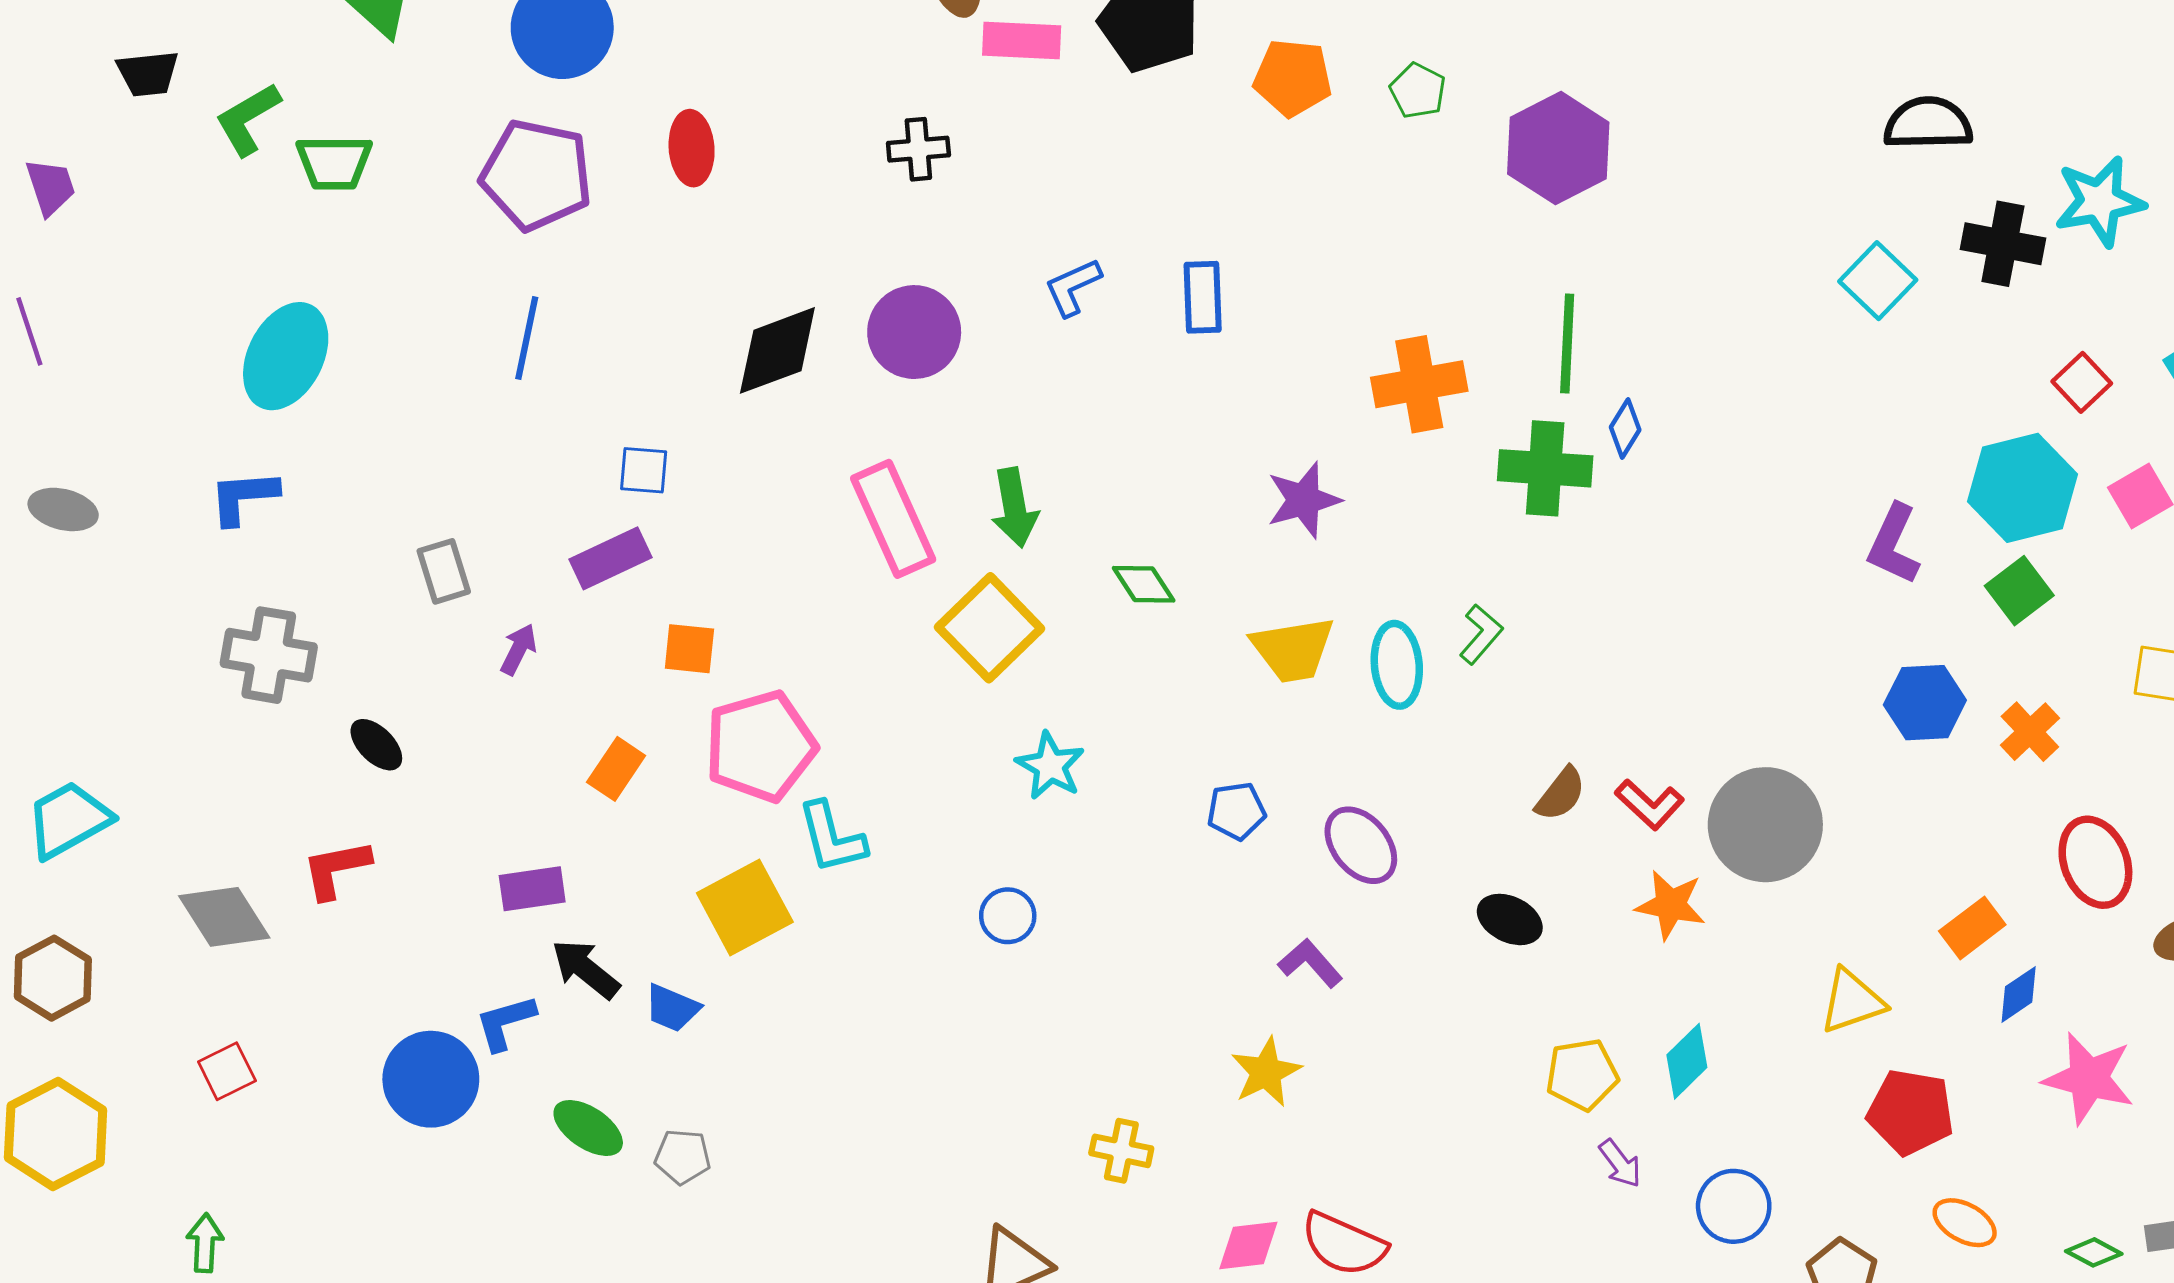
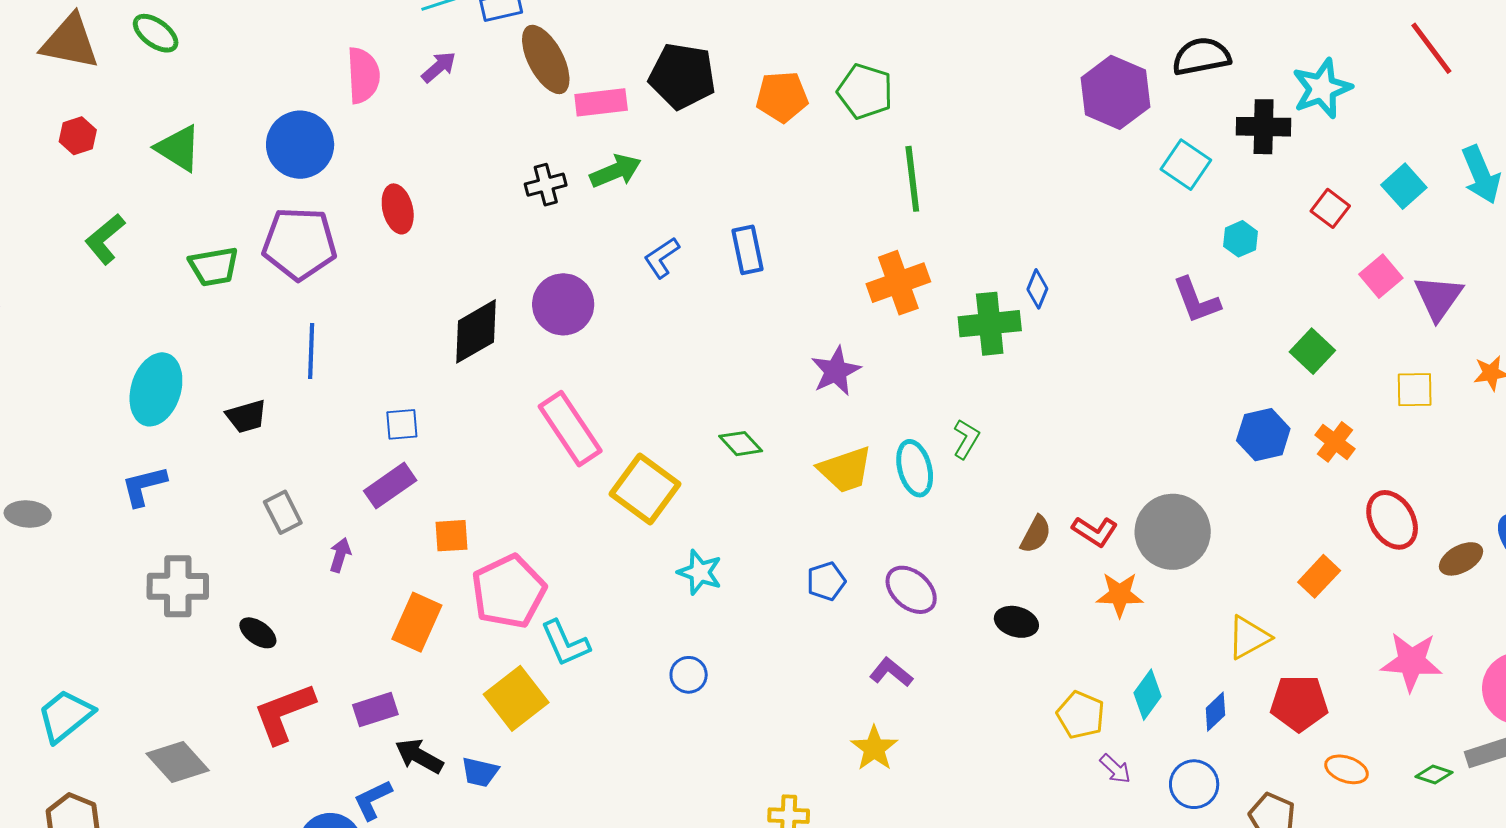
black trapezoid: (148, 74) -> (246, 416), moved
green pentagon: (1418, 91) -> (865, 91), size x1.5
purple hexagon: (1558, 148) -> (1115, 92), moved
green trapezoid: (334, 163) -> (214, 266), moved
green line: (1567, 343) -> (912, 179), moved
cyan hexagon: (2022, 488) -> (1241, 239), moved, size x0.5
green arrow: (1015, 508) -> (616, 171), moved, turned -93
purple L-shape: (1894, 544) -> (1196, 300), moved, turned -36
orange rectangle: (616, 769) -> (417, 622), size x1.4
red L-shape: (336, 869) -> (284, 713), moved, size x1.4
blue diamond: (2019, 994) -> (1215, 712), moved
yellow pentagon: (1582, 1075) -> (1081, 715), turned -30

